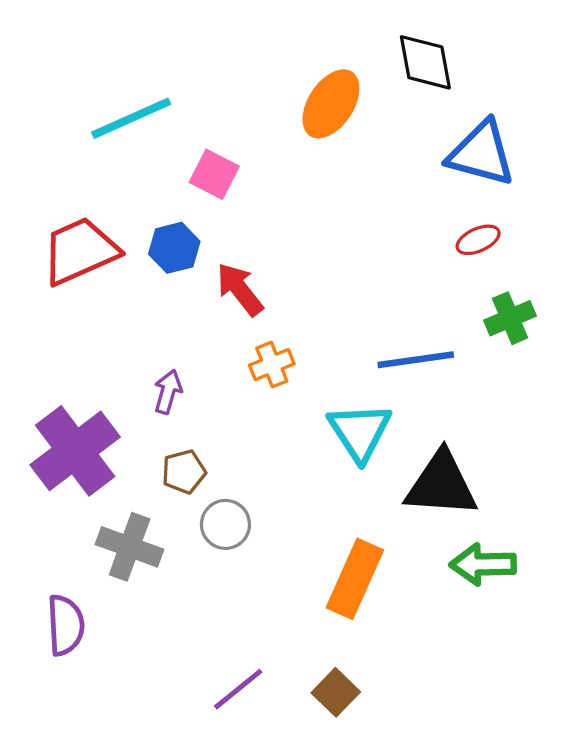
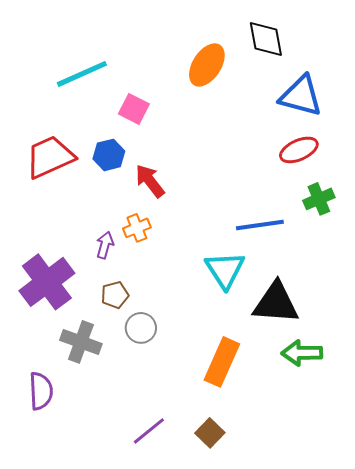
red ellipse: (478, 240) -> (299, 150), size x1.4
orange cross: (272, 365) -> (137, 228), moved

